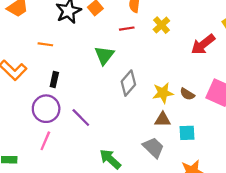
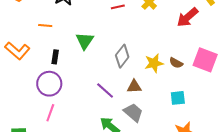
green triangle: (104, 55) -> (85, 41), moved
purple line: (81, 117) -> (105, 91), moved
brown triangle: (163, 120) -> (134, 87), moved
gray trapezoid: (153, 148) -> (133, 112), moved

